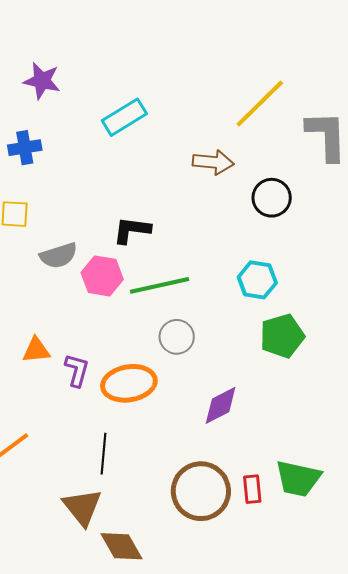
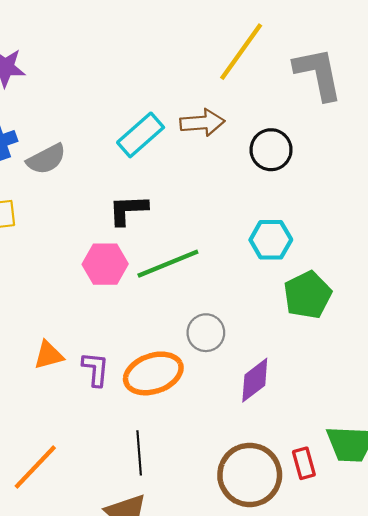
cyan rectangle: (124, 117) -> (141, 135), moved
gray semicircle: (59, 256) -> (46, 159), moved
gray circle: (177, 337) -> (206, 333), moved

